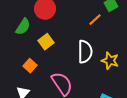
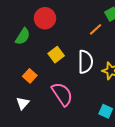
yellow square: (46, 42) -> (56, 55), moved

